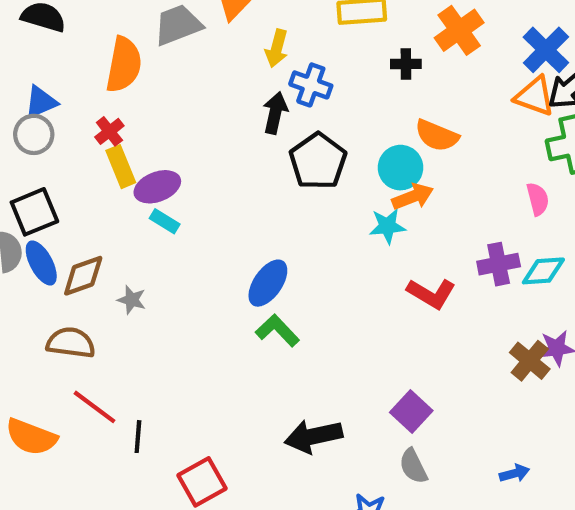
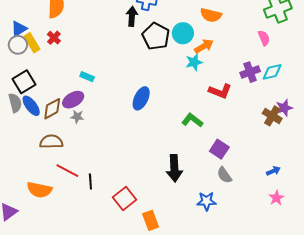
yellow rectangle: (121, 167) -> (32, 43), moved
cyan circle: (400, 168) -> (183, 33), moved
purple ellipse: (157, 187) -> (73, 100), moved
green L-shape: (277, 330) -> (192, 120), moved
black arrow: (313, 436) -> (174, 168), turned -72

